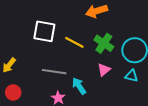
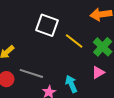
gray line: (54, 72) -> (31, 73), moved

